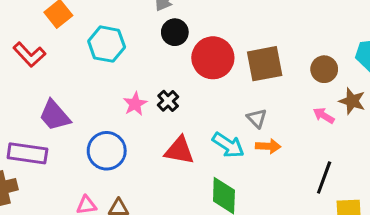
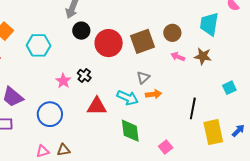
brown circle: (324, 69) -> (172, 33), moved
pink arrow: (324, 116) -> (178, 57), moved
gray triangle: (257, 118) -> (143, 77), turned 40

